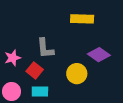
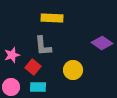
yellow rectangle: (82, 19) -> (52, 18), moved
purple diamond: (99, 55) -> (102, 43), moved

